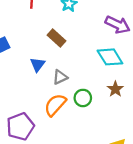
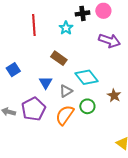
cyan diamond: (110, 57) -> (87, 77), moved
purple pentagon: (20, 126) -> (33, 109), moved

